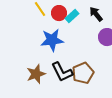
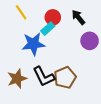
red circle: (59, 13) -> (53, 17), moved
cyan rectangle: (72, 16) -> (48, 29), moved

